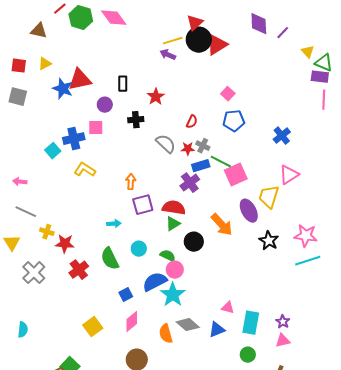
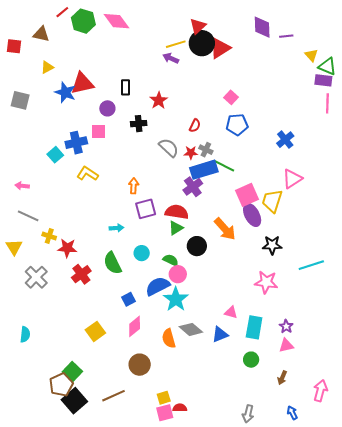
purple line: (283, 33) -> (286, 36), turned 40
red square: (19, 66) -> (14, 46), moved
blue rectangle: (201, 166) -> (204, 170), size x1.5
pink square: (236, 175) -> (247, 195), moved
pink star: (306, 236) -> (266, 282), moved
black star: (269, 241) -> (272, 245), turned -30

